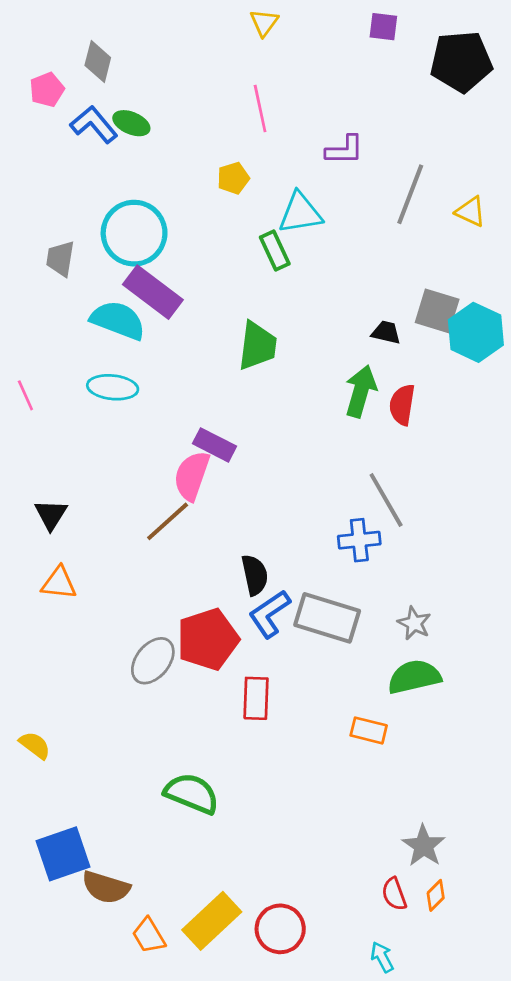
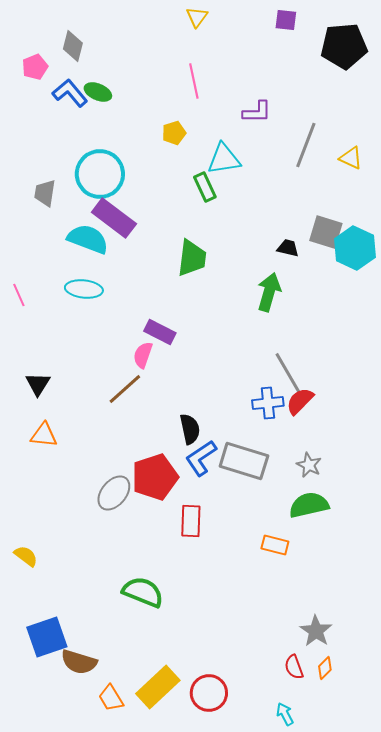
red semicircle: (402, 405) -> (300, 401), moved, turned 36
pink semicircle: (192, 476) -> (143, 355), size x0.7

